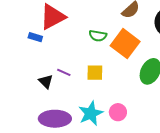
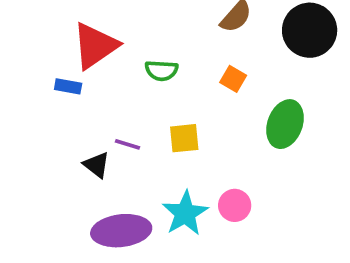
green semicircle: (98, 36) -> (161, 71), moved
orange square: (125, 44) -> (233, 79), size x0.5

